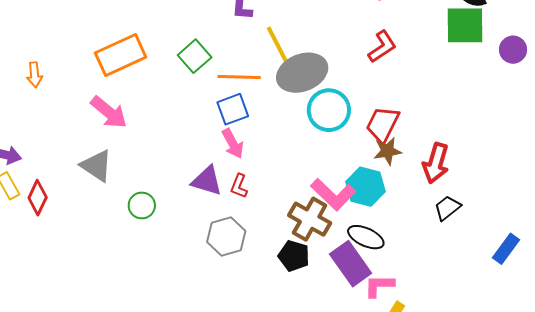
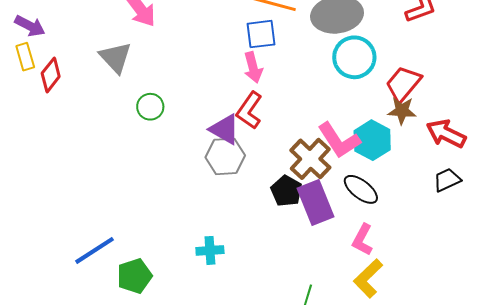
red arrow: (436, 163) -> (446, 134), turned 87
purple triangle: (207, 181) -> (225, 129), moved
red L-shape: (239, 186) -> (249, 110), size x1.5
purple rectangle: (351, 264) -> (316, 202), moved
pink L-shape: (379, 286) -> (362, 240), turned -76

